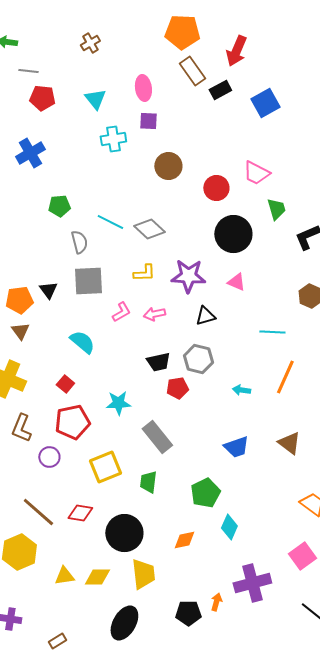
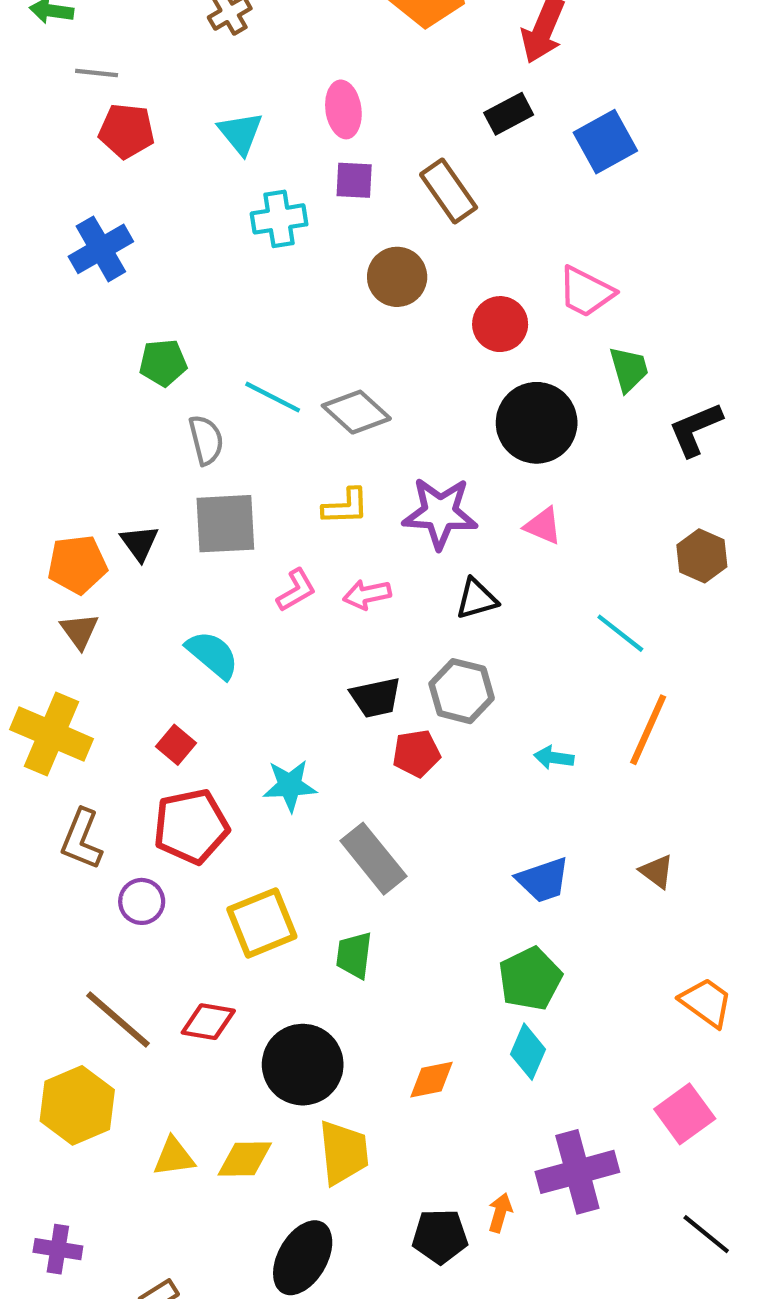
brown rectangle: (192, 71) -> (449, 191), moved
cyan line: (272, 332) -> (620, 633), turned 35
brown triangle: (289, 443) -> (657, 871), size x0.7
green pentagon: (205, 493) -> (530, 979), moved

